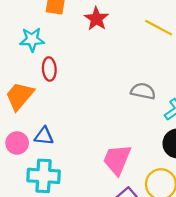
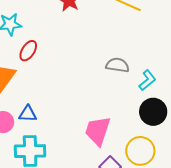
red ellipse: (49, 69) -> (28, 51), turned 40

